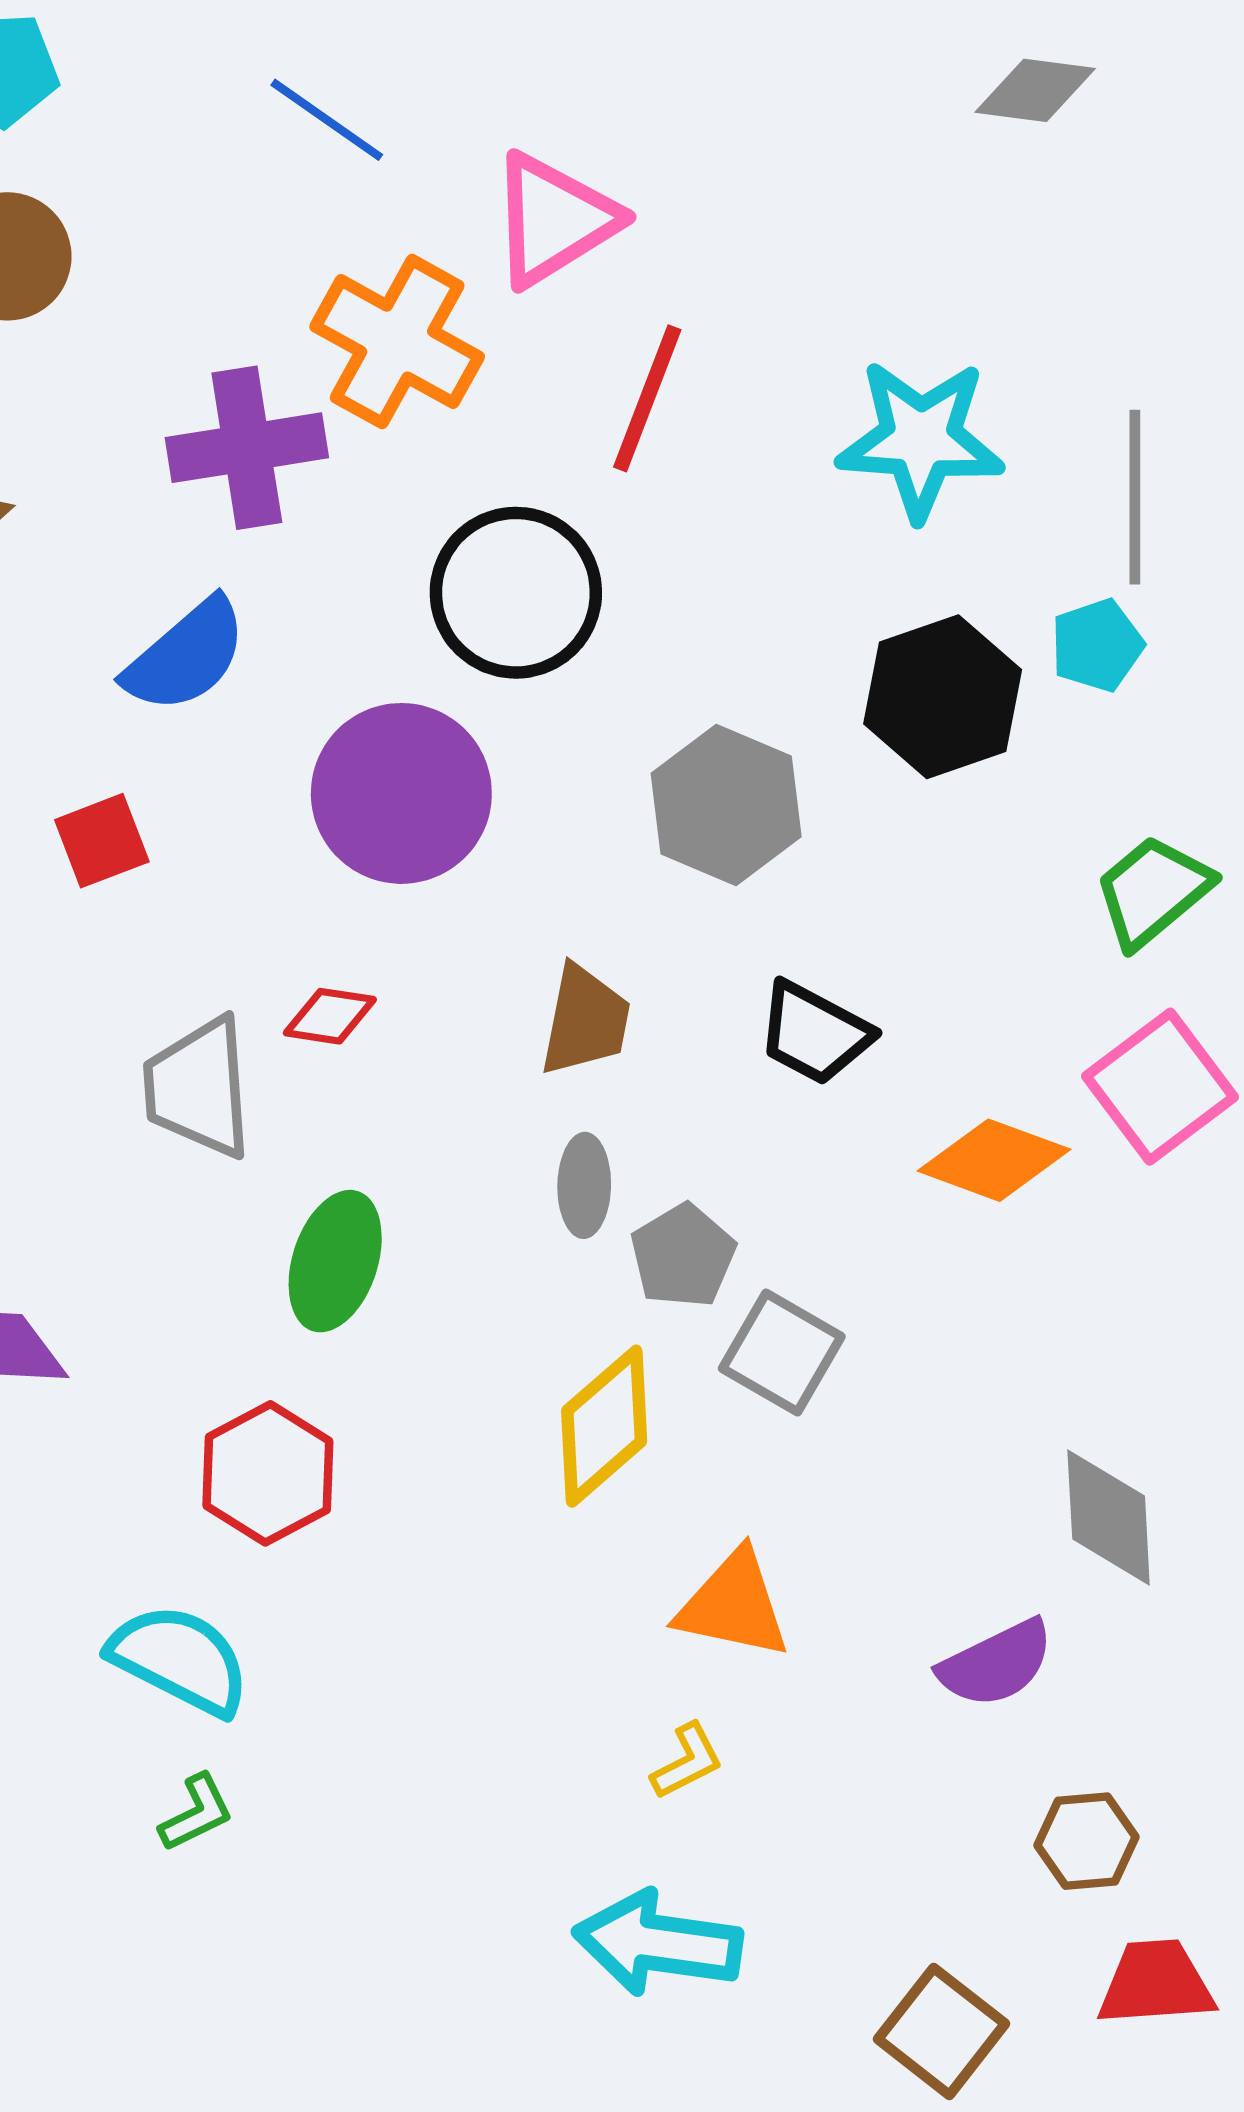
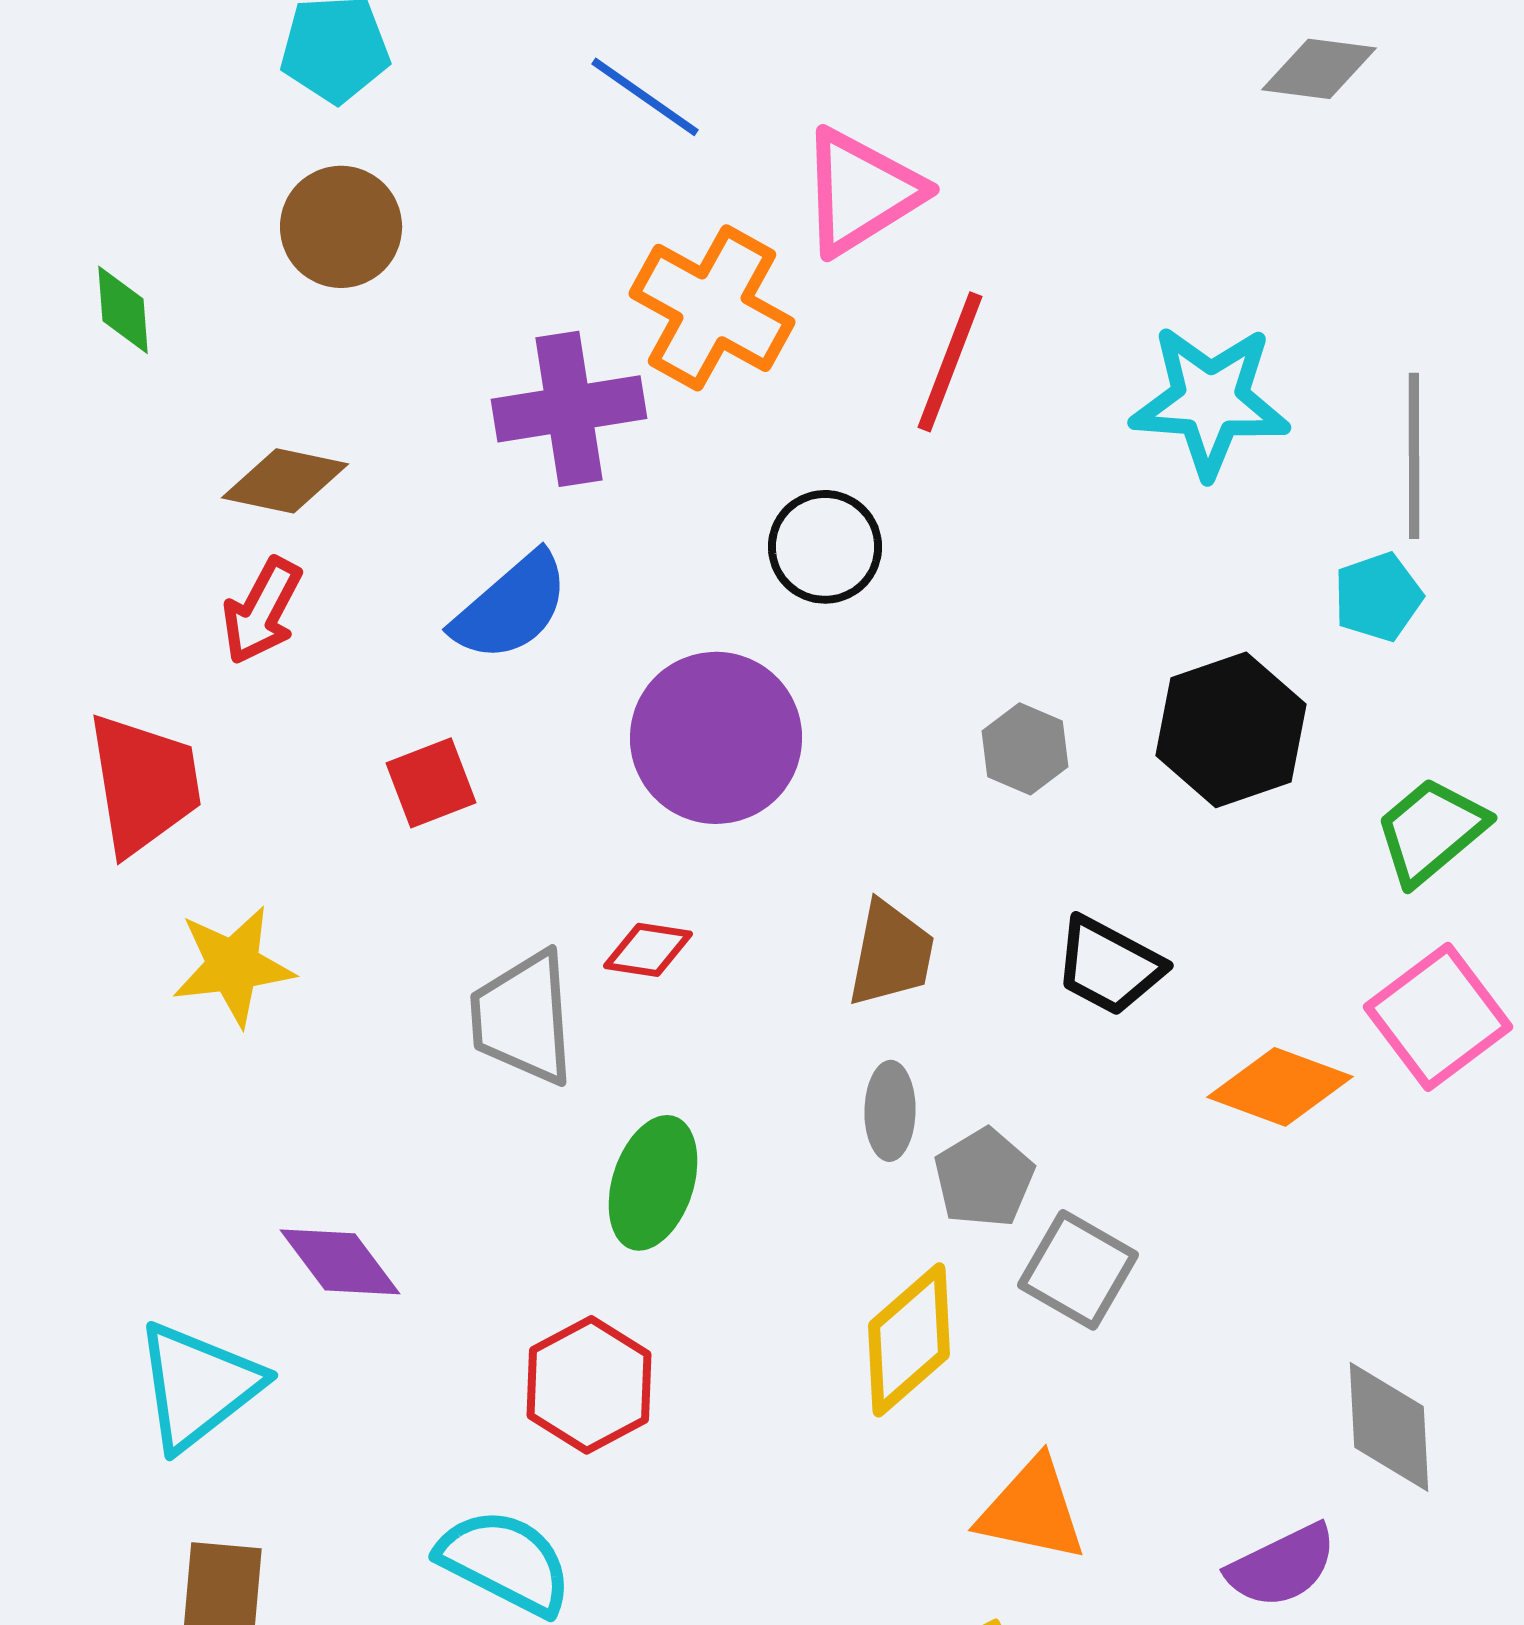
black circle: (516, 593) -> (825, 547), size x0.7
black hexagon: (943, 697) -> (1231, 730), moved
gray hexagon: (726, 805) -> (1025, 749), size x0.6

